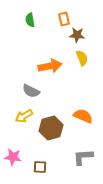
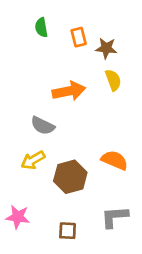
orange rectangle: (64, 19) -> (79, 37), moved
brown square: (40, 167) -> (68, 231), moved

